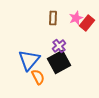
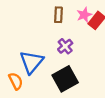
black square: (59, 62) -> (65, 79), moved
orange semicircle: (38, 77) -> (16, 81), moved

